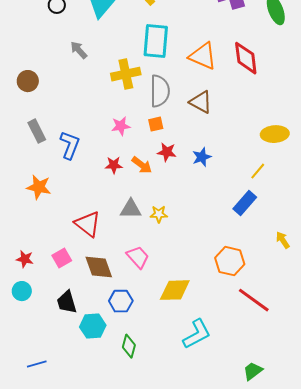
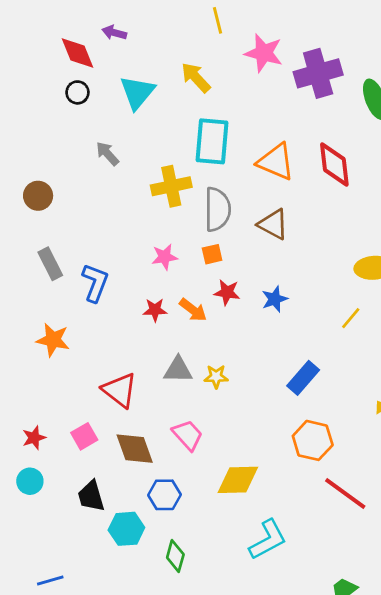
blue rectangle: (245, 203) -> (303, 378), moved
red star: (25, 259) -> (34, 438), turned -30

